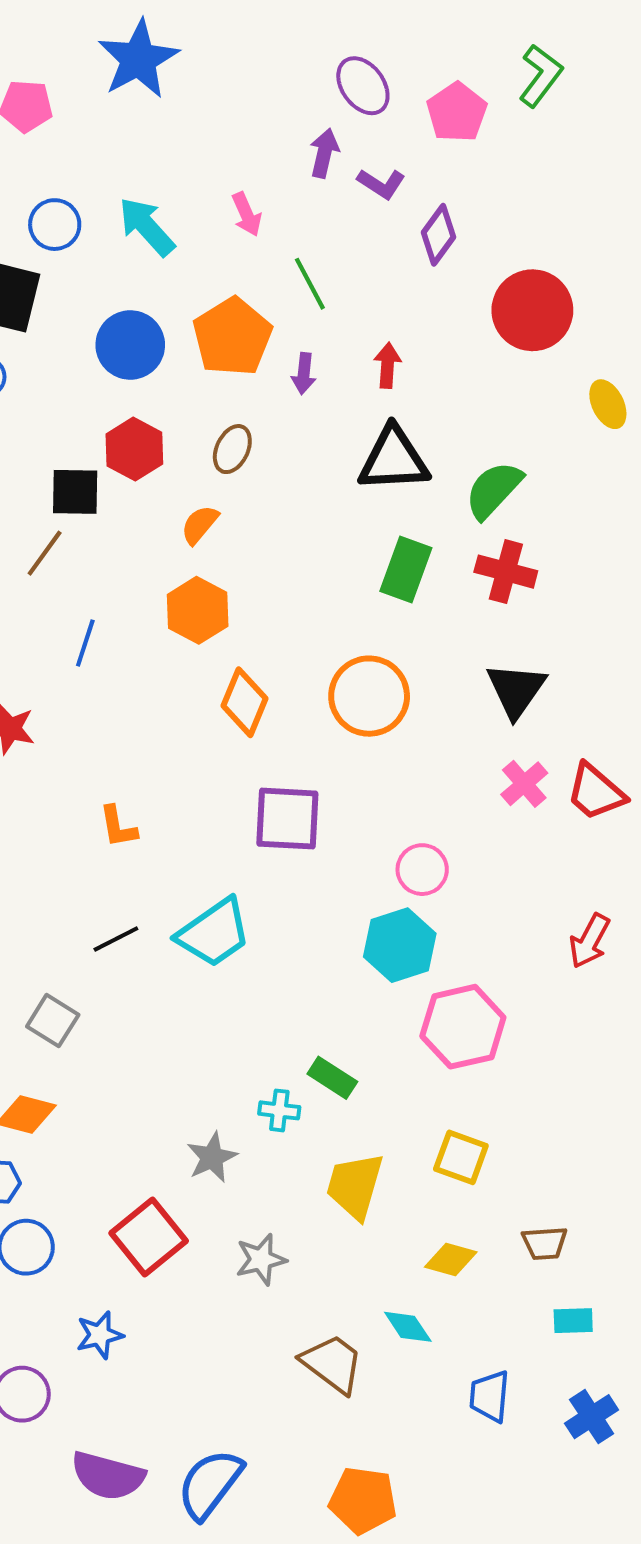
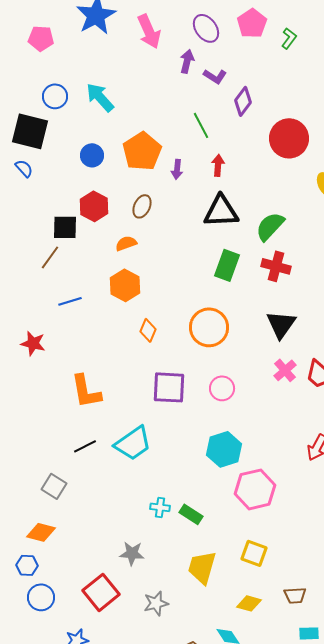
green L-shape: (541, 76) -> (289, 38), moved, size x0.7
pink pentagon: (457, 112) -> (252, 23), moved
pink arrow: (247, 214) -> (149, 31), moved, size x1.6
green line: (310, 284) -> (201, 125), moved
blue circle: (130, 345) -> (92, 155), size x0.7
orange semicircle: (200, 525) -> (126, 243), turned 30
blue line: (85, 643) -> (70, 301), turned 55
orange diamond: (245, 702) -> (148, 330), size x0.7
orange L-shape: (118, 827) -> (86, 391), size x1.6
pink circle: (422, 870) -> (222, 388), moved
cyan cross: (279, 1110) -> (160, 507), moved
gray star: (212, 1157) -> (132, 553), turned 30

